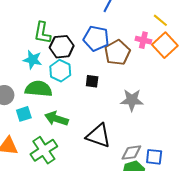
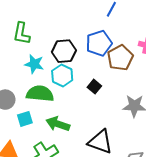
green L-shape: (42, 33) -> (22, 33), moved
blue pentagon: (96, 38) -> (99, 43), turned -30
black square: (92, 81) -> (94, 87), turned 32

